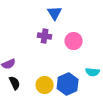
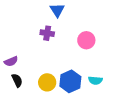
pink circle: (74, 41) -> (86, 40), moved
cyan semicircle: (93, 72) -> (95, 80), moved

